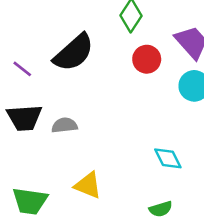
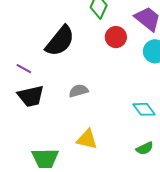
purple line: (22, 69) -> (24, 69), moved
gray semicircle: (64, 125) -> (79, 91), moved

